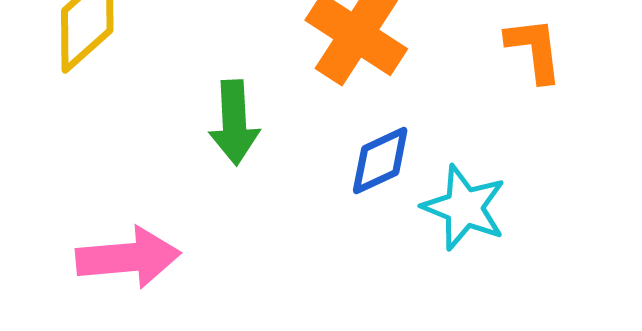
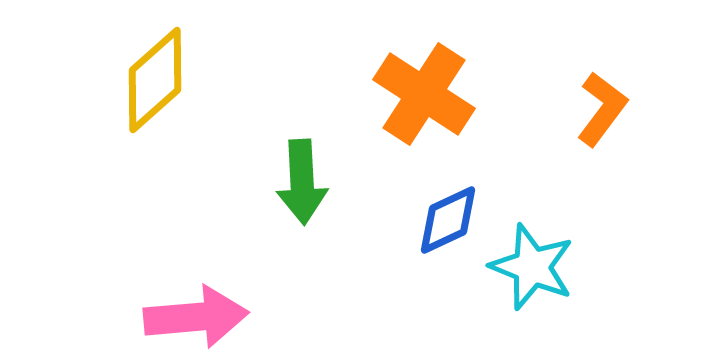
orange L-shape: (534, 50) -> (602, 109), turned 44

